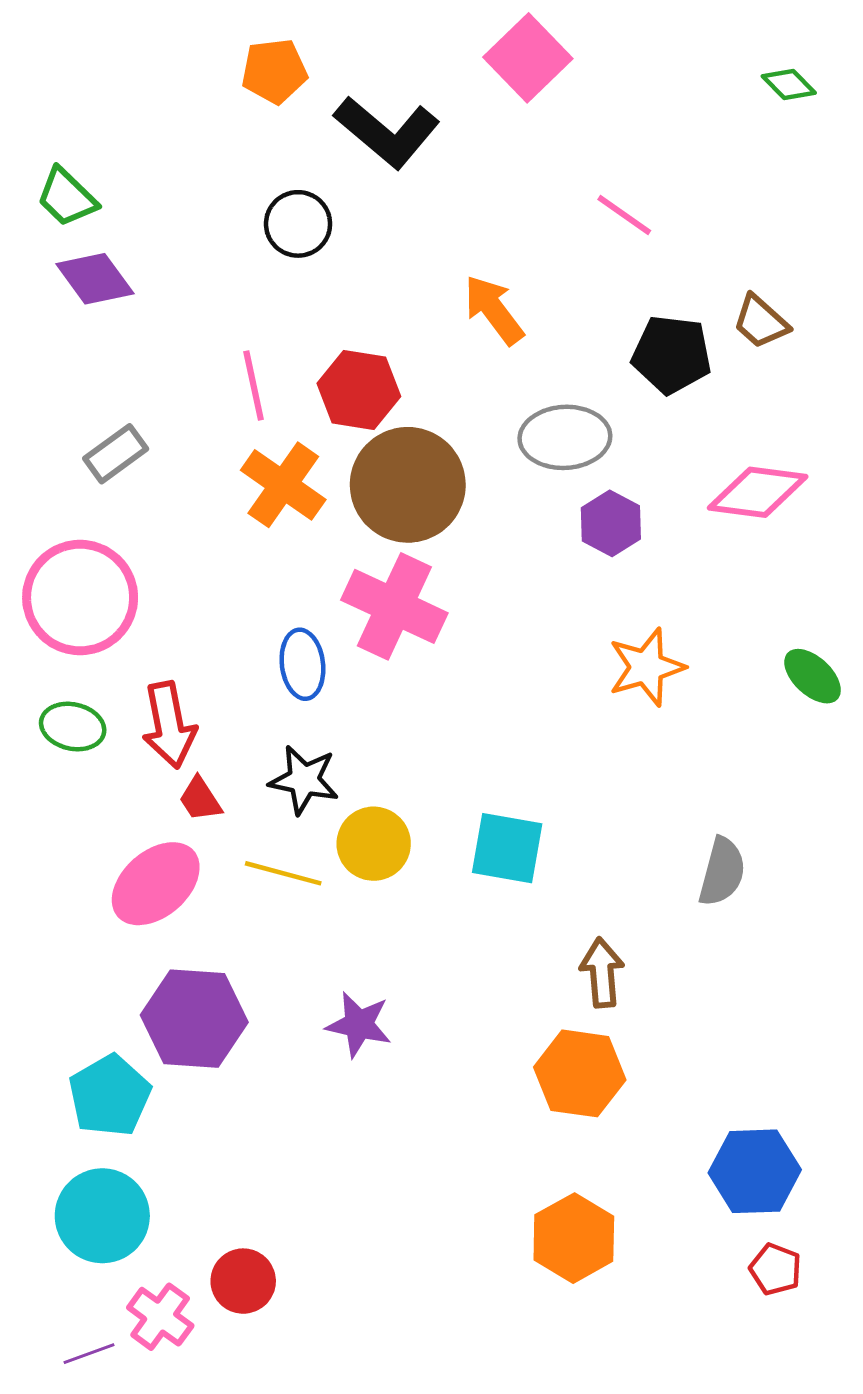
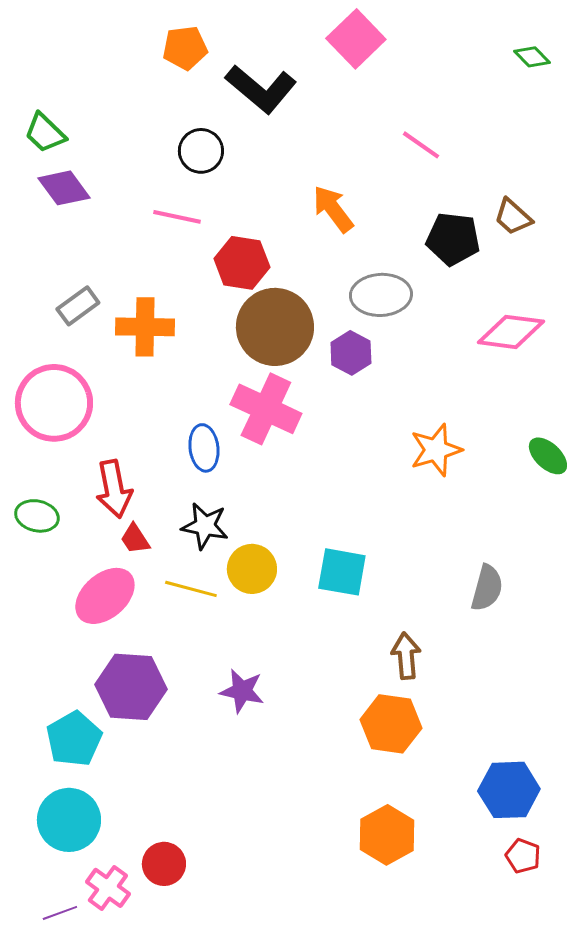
pink line: (254, 385) -> (177, 217), moved, turned -66
orange cross: (283, 485) -> (145, 327), moved, turned -34
purple hexagon: (611, 523) -> (351, 353), moved
green ellipse: (73, 727) -> (37, 516), moved

